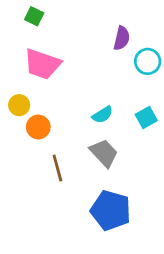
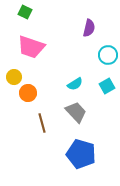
cyan circle: (148, 61) -> (108, 55), moved

